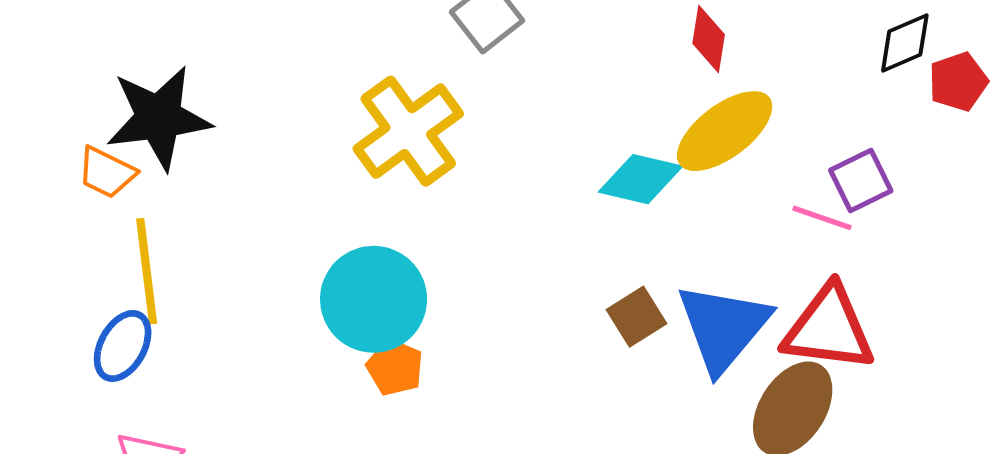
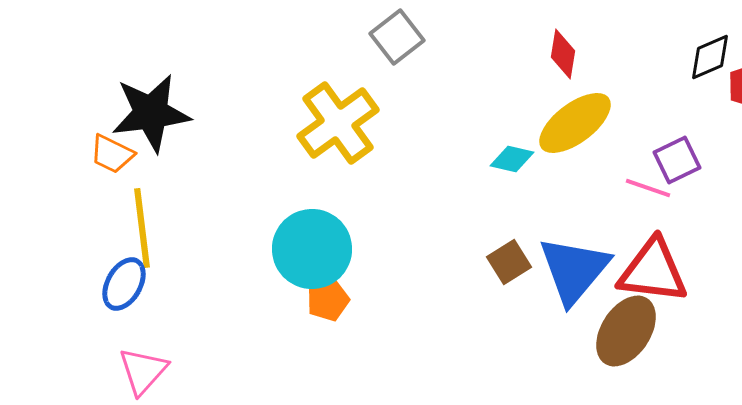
cyan diamond: (640, 179) -> (512, 159), size x0.7
orange pentagon: (395, 367) -> (328, 300), turned 30

